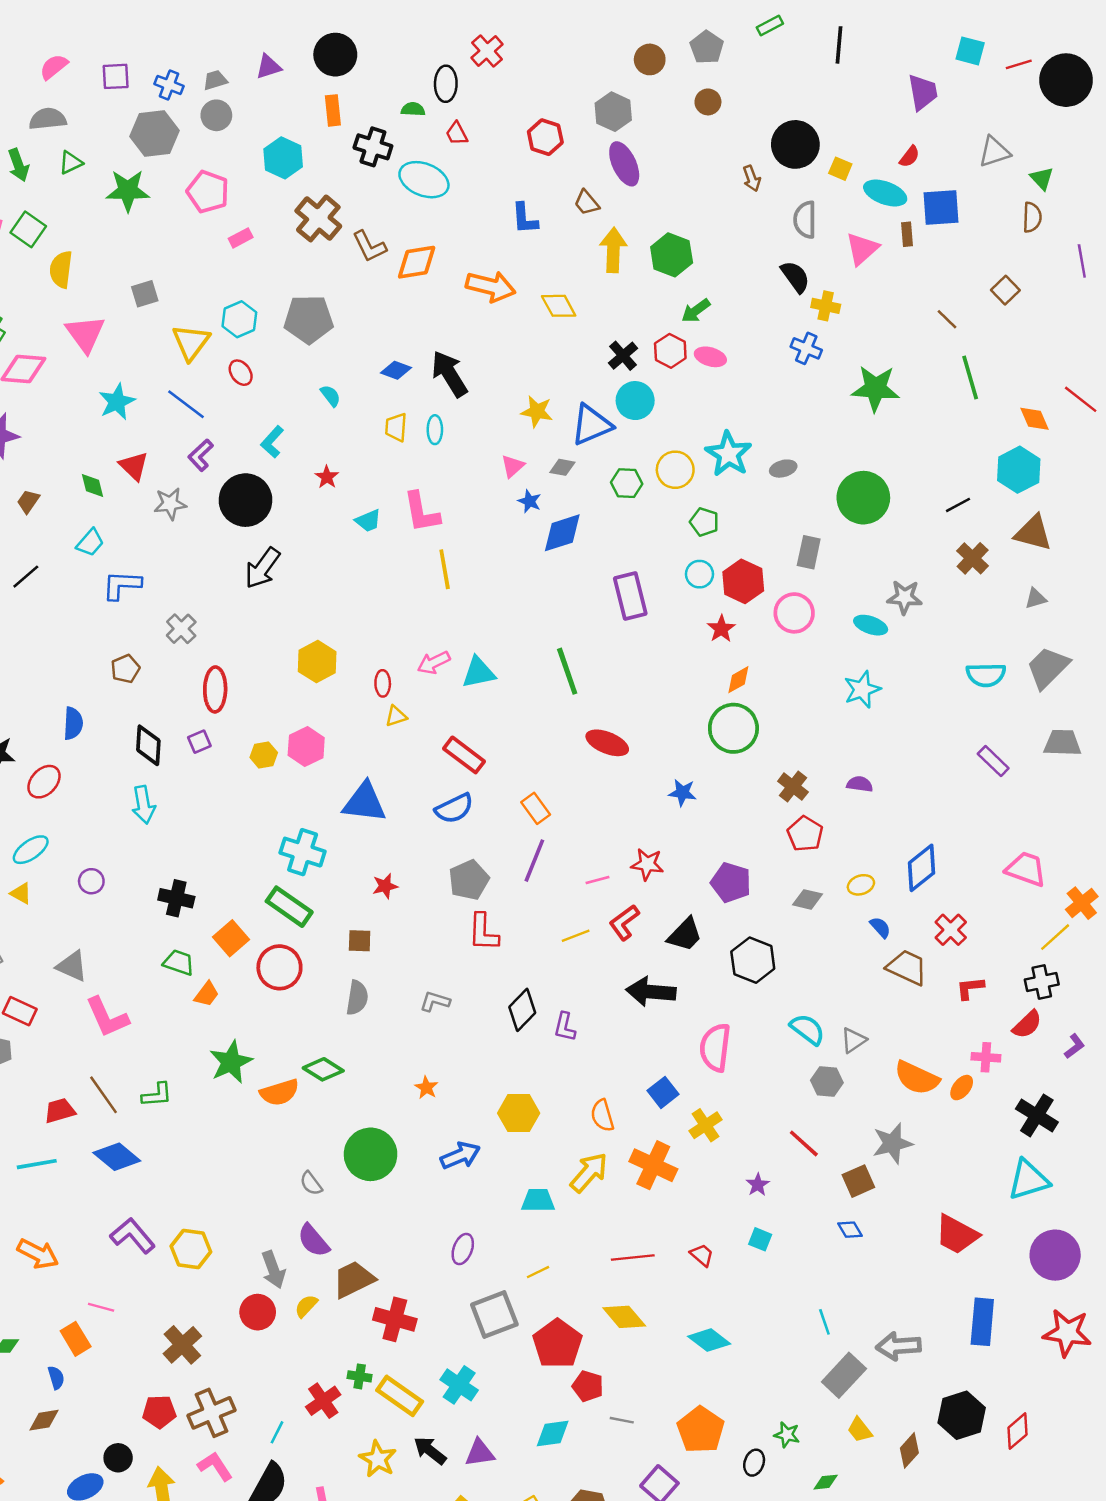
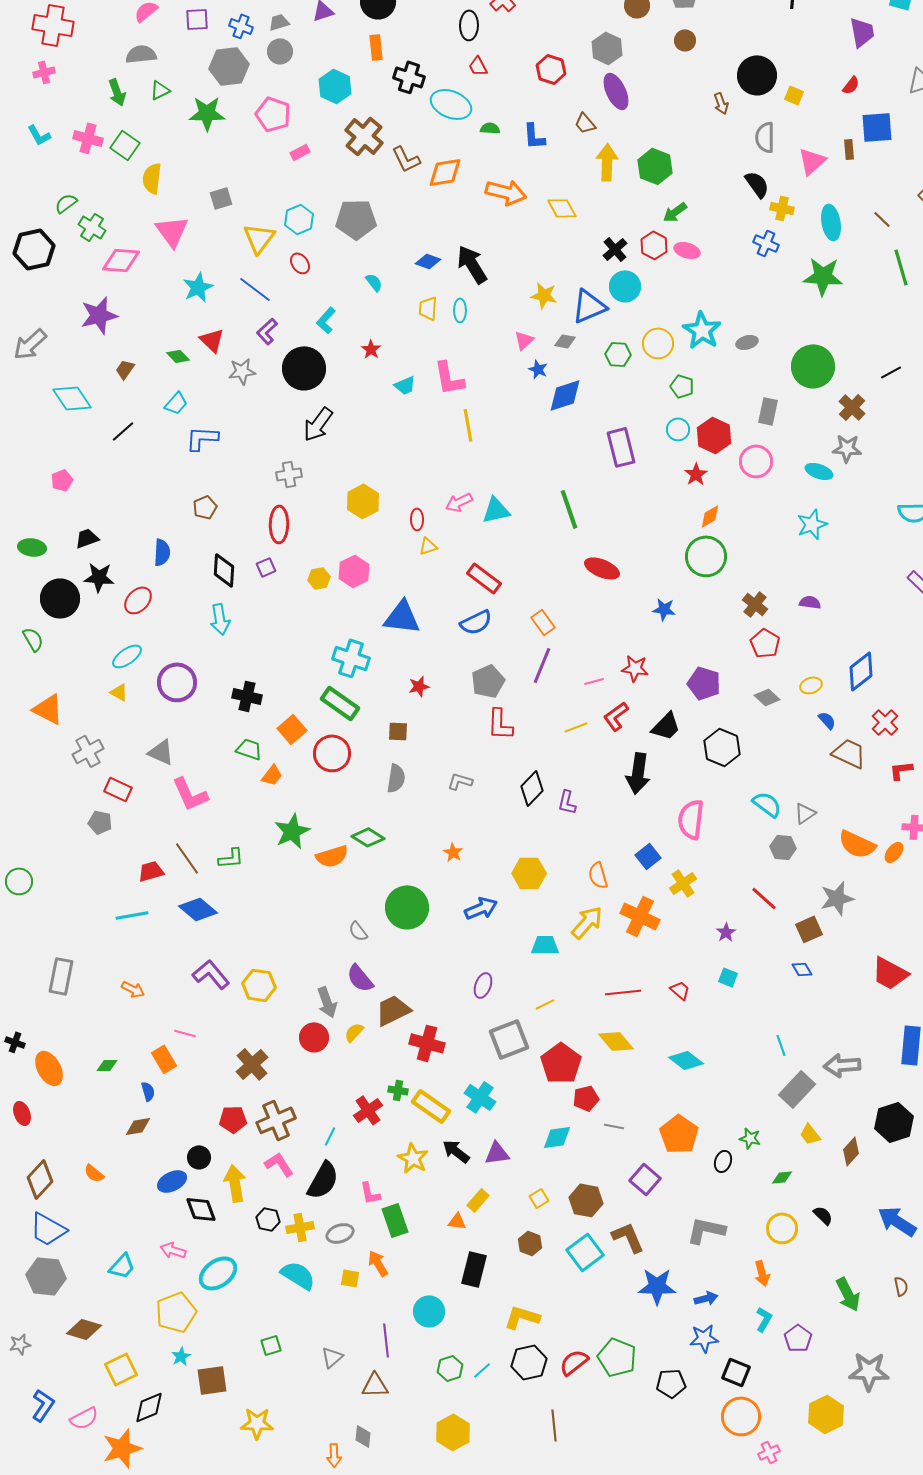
green semicircle: (413, 109) -> (490, 128), moved
cyan ellipse: (885, 193) -> (831, 222), moved, turned 60
green diamond: (93, 486) -> (178, 356), turned -30
brown cross: (973, 558) -> (852, 407), moved
gray cross: (181, 629) -> (289, 474), moved, turned 35
purple circle: (91, 881) -> (177, 682), size x1.8
gray diamond: (807, 899) -> (767, 697), turned 30
black arrow: (651, 992) -> (638, 773), turned -87
orange arrow: (38, 1254) -> (133, 989), size x0.7
red pentagon: (588, 1386) -> (586, 1098), turned -30

